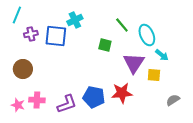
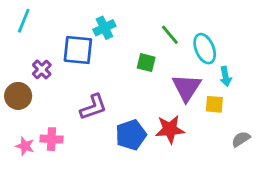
purple cross: (31, 34) -> (42, 69), moved, turned -32
cyan arrow: (162, 55) -> (226, 76), turned 40
brown circle: (23, 69) -> (18, 96), moved
blue pentagon: (94, 97) -> (131, 135), turned -30
purple L-shape: (67, 104) -> (93, 107), moved

